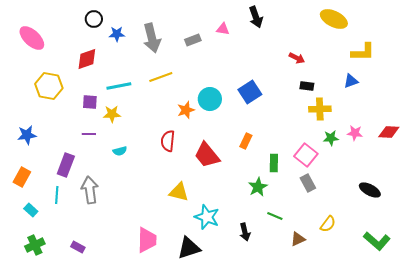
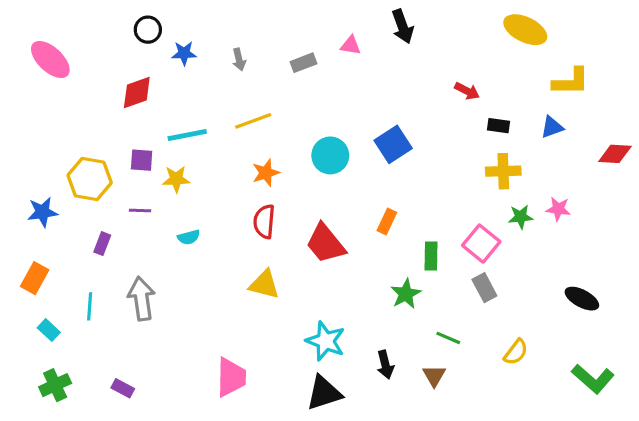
gray arrow: (152, 38) -> (239, 60), size x0.5
yellow hexagon: (49, 86) -> (90, 179), moved
black rectangle: (307, 86) -> (499, 126), moved
orange star: (186, 110) -> (266, 173), moved
red diamond: (389, 132) -> (615, 154), moved
purple rectangle: (66, 165) -> (102, 244), moved, size x0.6
yellow triangle: (179, 192) -> (264, 284), moved
green line: (275, 216) -> (448, 338), moved
brown triangle: (298, 239) -> (434, 376), moved, turned -35
black triangle: (189, 248) -> (324, 393), moved

